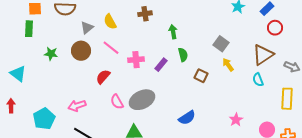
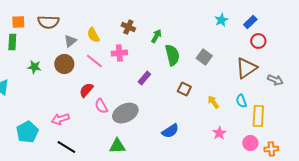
brown cross: (145, 14) -> (128, 27), turned 32
green arrow: (173, 32) -> (156, 36), moved, turned 40
green semicircle: (183, 55) -> (172, 55), moved, size x1.5
pink cross: (136, 60) -> (119, 53), moved
yellow arrow: (228, 65) -> (213, 102), moved
cyan semicircle: (258, 80) -> (241, 101), moved
yellow rectangle: (287, 99) -> (258, 116), moved
pink semicircle: (117, 102) -> (101, 106), moved

